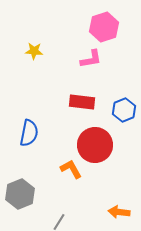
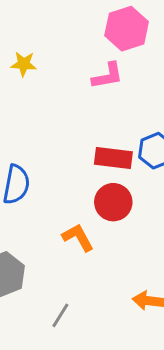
red rectangle: (82, 102) -> (113, 158), moved
red circle: (95, 145) -> (113, 202), size x0.7

